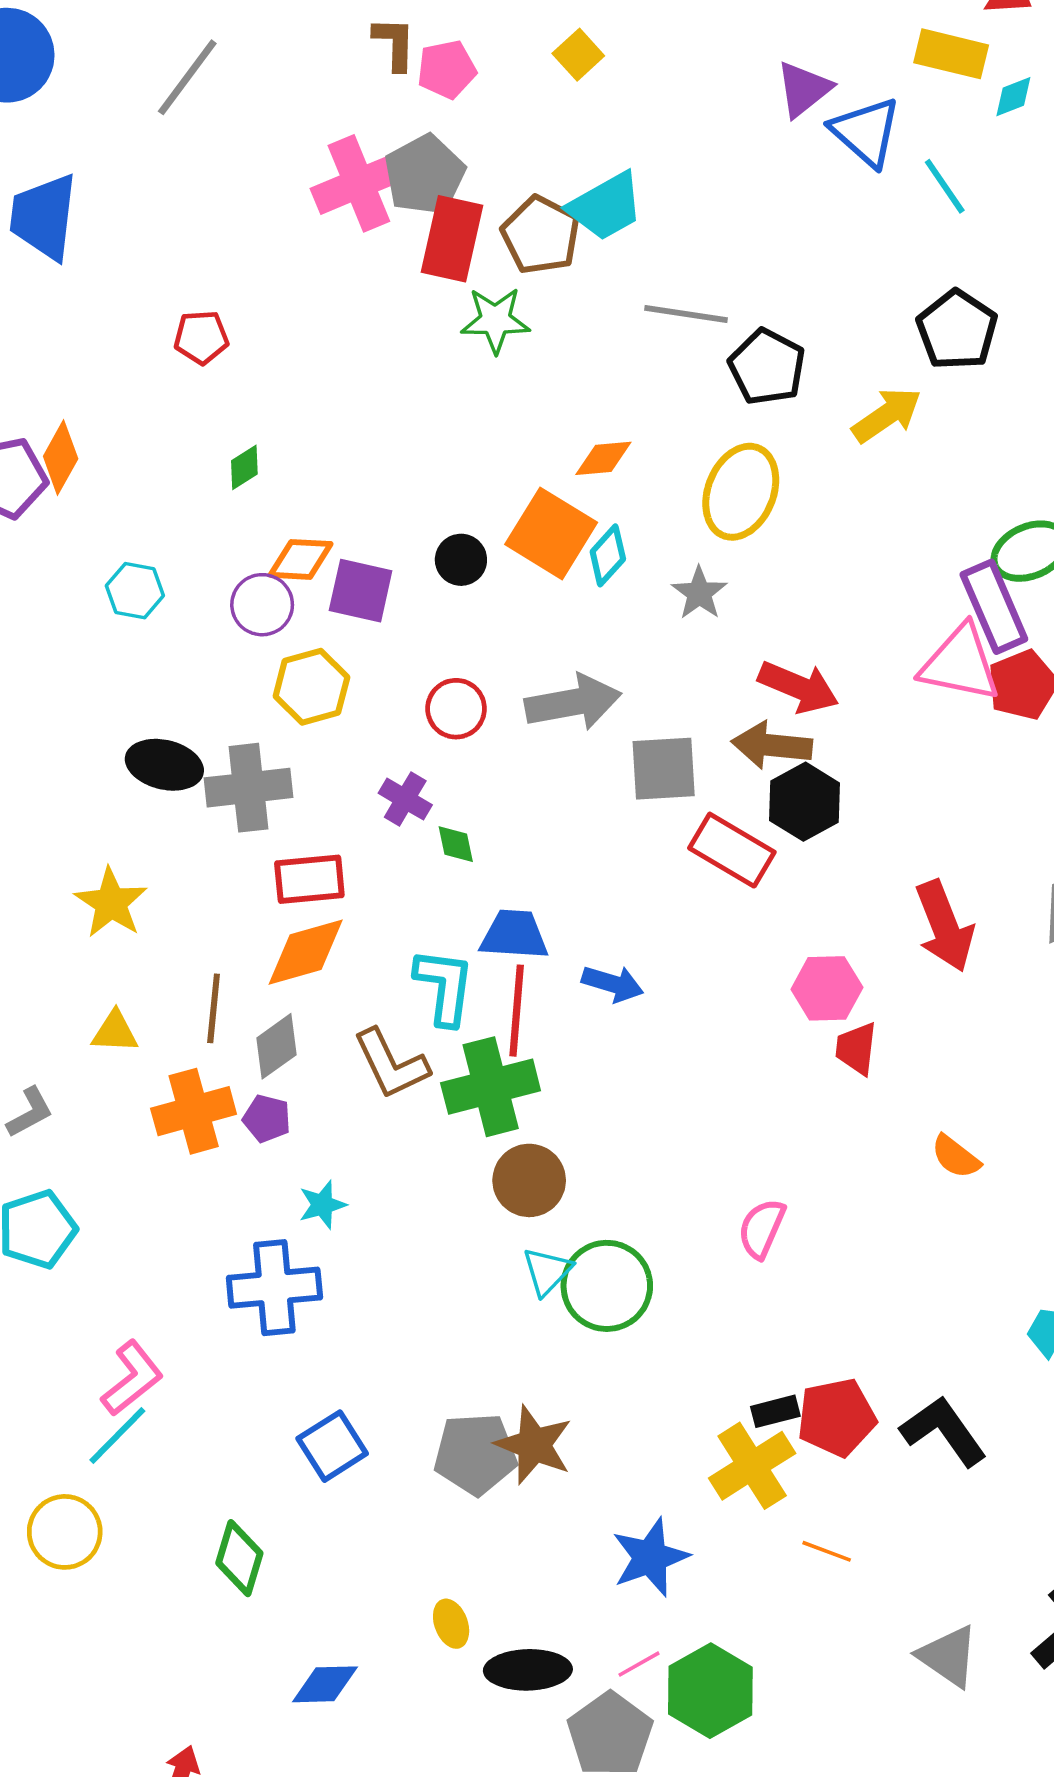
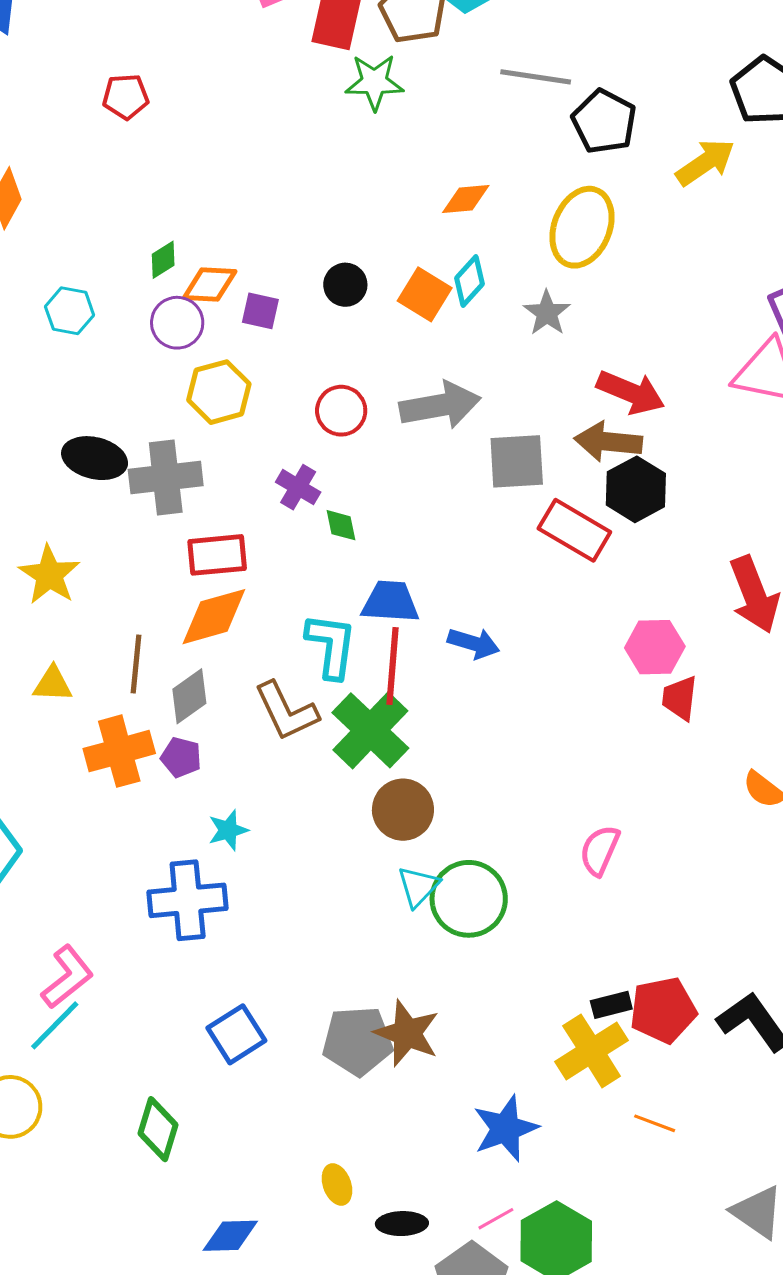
green diamond: (244, 467) -> (163, 260), moved
orange square: (551, 533) -> (425, 294), moved, size x0.7
purple square: (361, 591) -> (260, 311), size x0.7
green cross: (491, 1087) -> (370, 730), turned -32
black ellipse: (528, 1670) -> (402, 1224), size x0.7

